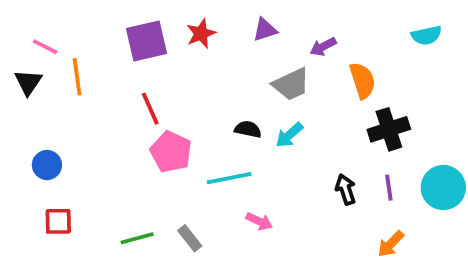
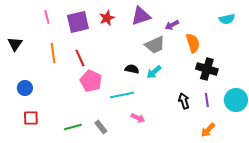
purple triangle: (265, 30) -> (141, 16), size x1.5
pink line: (45, 47) -> (47, 17), moved, turned 48
orange line: (77, 77) -> (53, 53), moved
black cross: (389, 129) -> (207, 69), turned 35

